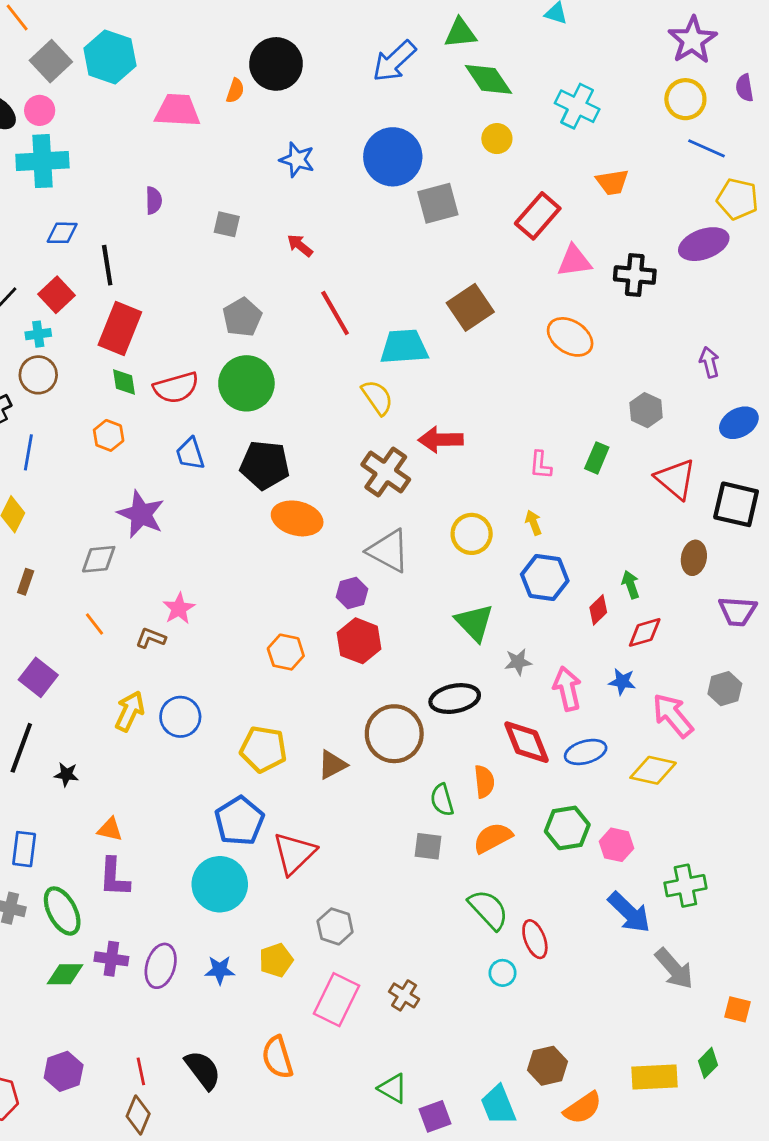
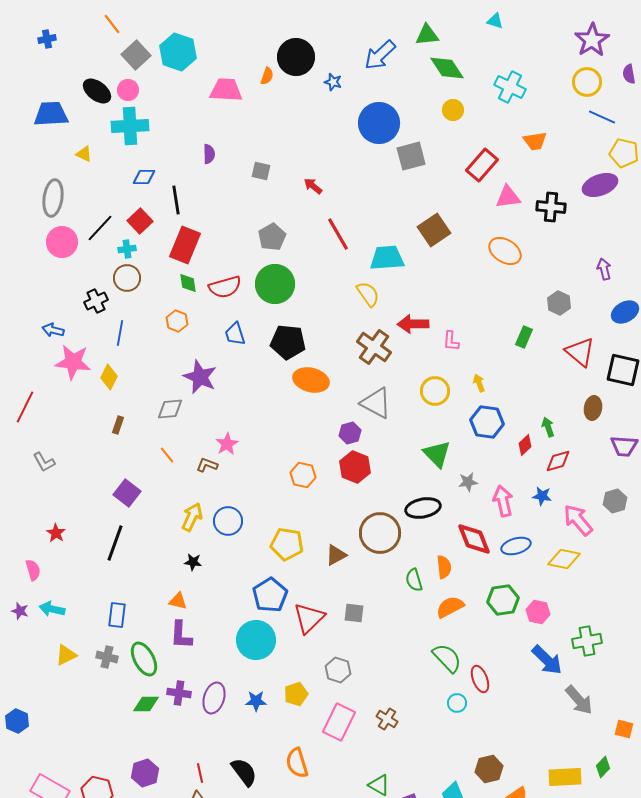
blue star: (297, 160) -> (333, 82), moved, size x0.7
pink L-shape: (541, 465) -> (451, 341), moved
black star: (66, 775) -> (193, 562), moved
gray square: (428, 846) -> (354, 613), moved

